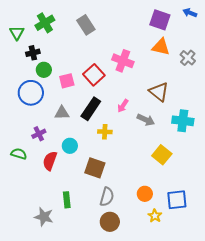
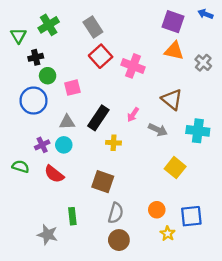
red square: (94, 75) -> (101, 56), moved
cyan circle: (70, 146) -> (64, 145), moved
red semicircle: (50, 161) -> (54, 174), turned -72

